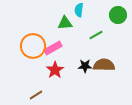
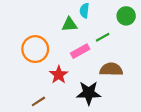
pink rectangle: (53, 48) -> (80, 51), moved
black star: (85, 66) -> (89, 93), moved, size x1.6

